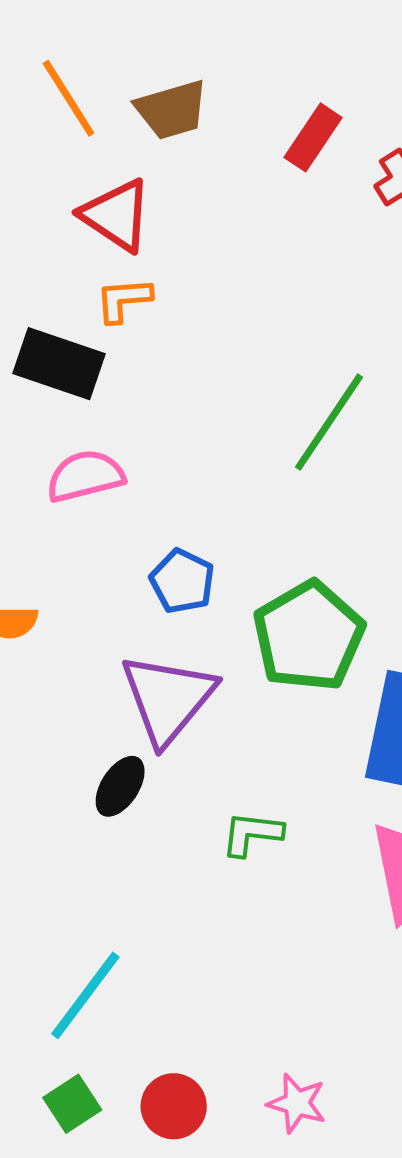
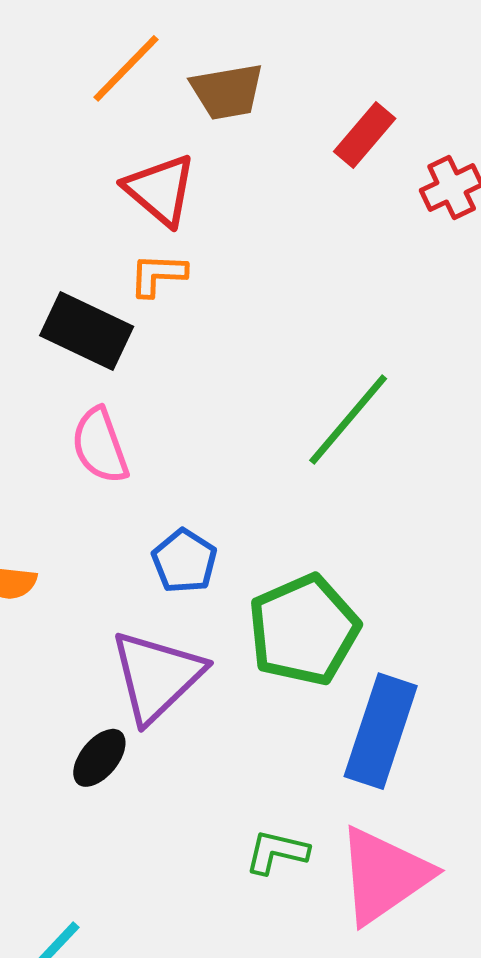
orange line: (69, 98) -> (126, 68), turned 70
pink semicircle: (85, 476) -> (100, 446), turned -102
green L-shape: (252, 834) -> (277, 852), moved

